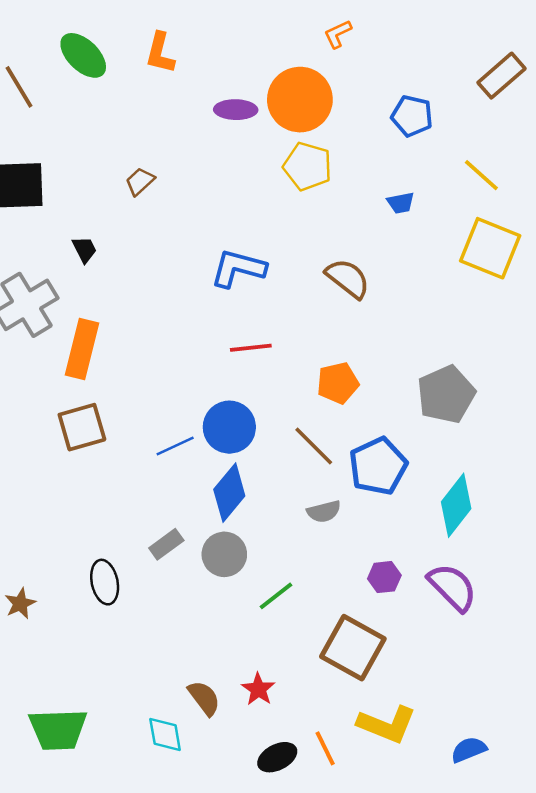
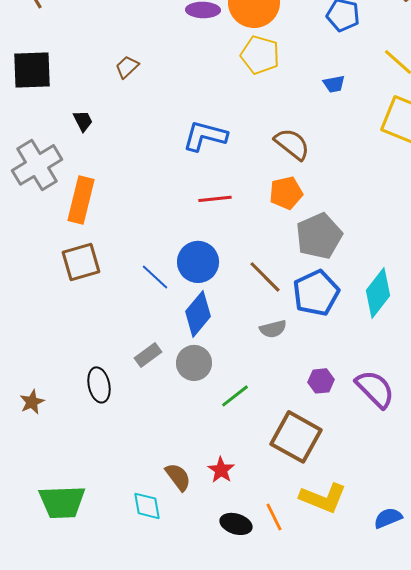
orange pentagon: (338, 383) -> (286, 193), moved
gray pentagon: (446, 394) -> (319, 236), moved
blue line: (175, 446) -> (155, 277), turned 68
cyan diamond: (456, 505) -> (378, 293), moved
black ellipse: (277, 757) -> (236, 524), turned 44

